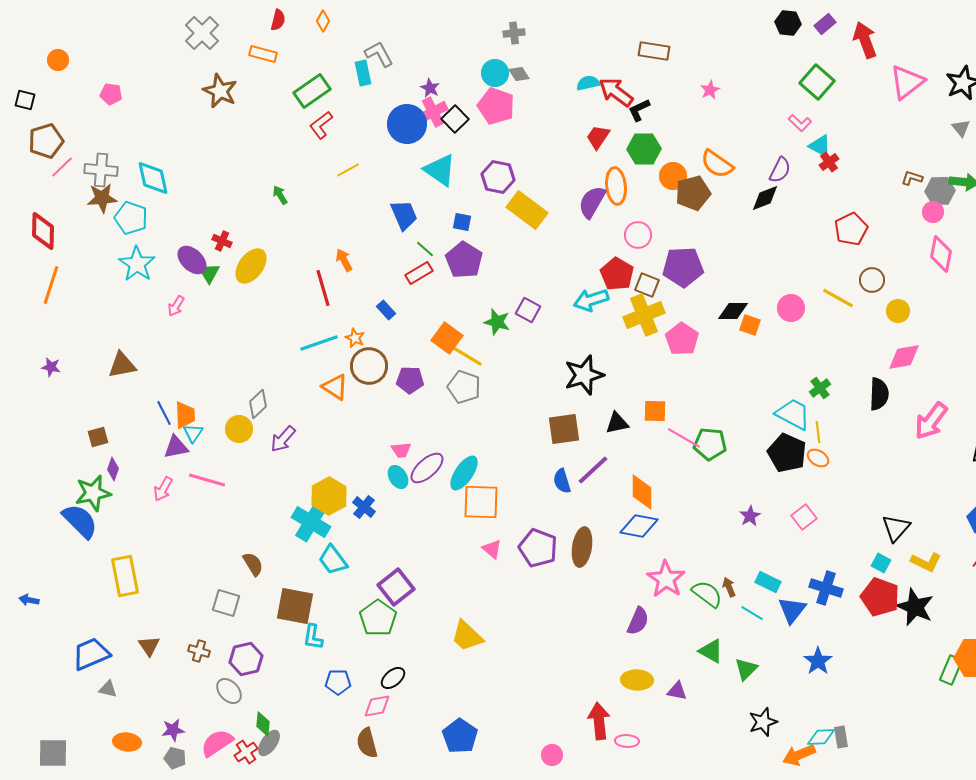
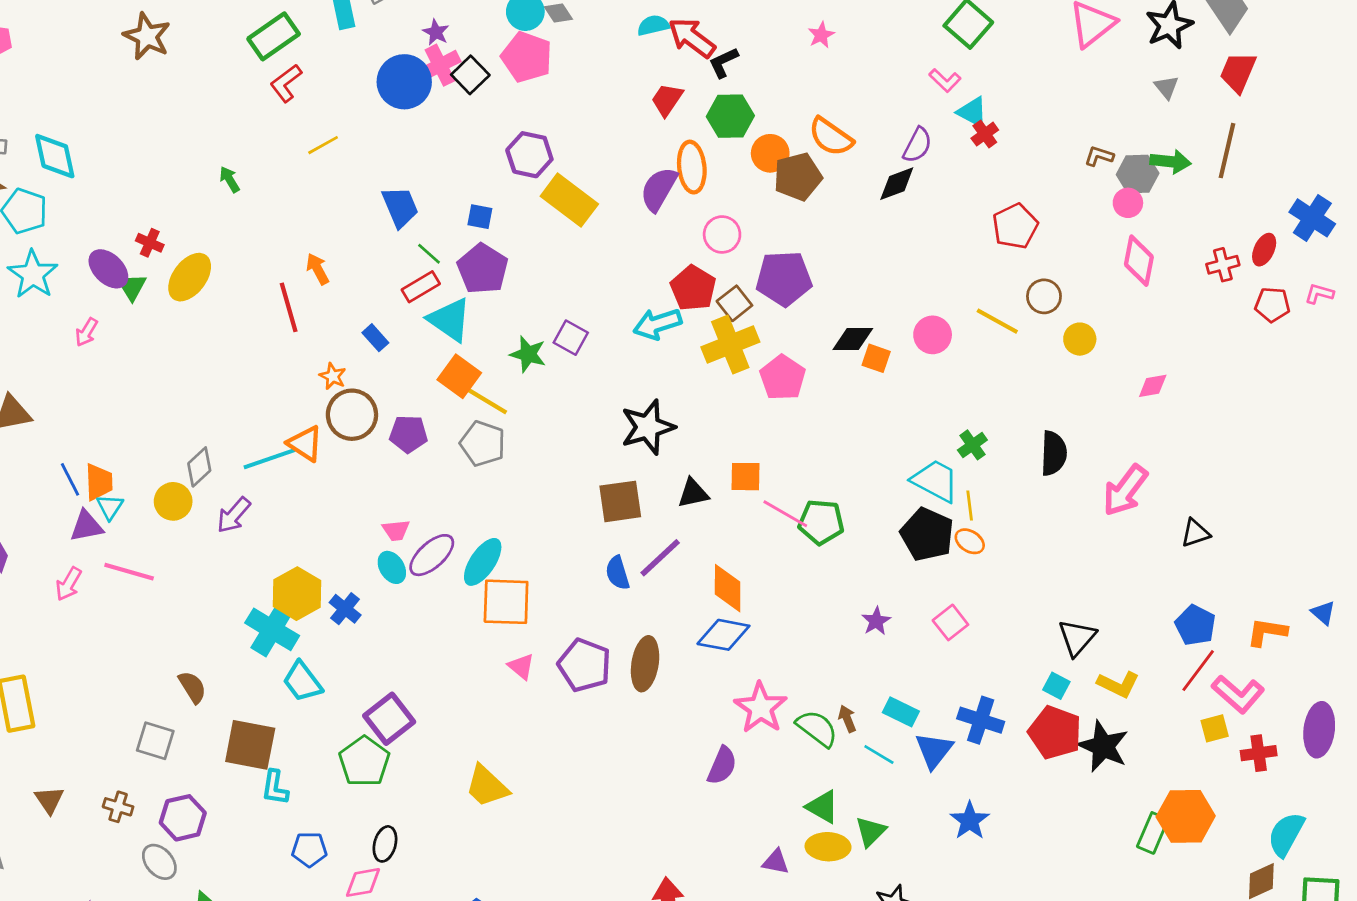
cyan triangle: (440, 170) -> (450, 320), moved
brown square: (647, 285) -> (734, 303), turned 30
cyan line: (319, 343) -> (269, 459), moved
pink diamond: (904, 357) -> (1153, 386), moved, size x0.7
black ellipse: (393, 678) -> (385, 844), turned -35
yellow ellipse: (637, 680) -> (828, 847), moved

